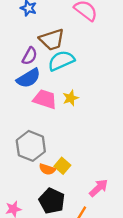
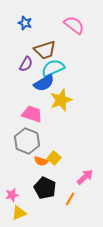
blue semicircle: (28, 78) -> (44, 83), moved
yellow star: (71, 98) -> (61, 100), size x1.6
pink trapezoid: (45, 99) -> (32, 114), moved

